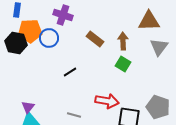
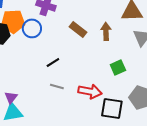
green square: (123, 64) -> (118, 67), moved, turned 35
gray line: (74, 115) -> (57, 86), moved

